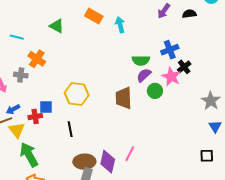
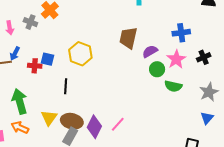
green semicircle: (141, 60) -> (173, 86), moved
black cross: (184, 67) -> (204, 57), moved
brown trapezoid: (124, 98) -> (128, 38), moved
blue arrow: (13, 109) -> (15, 54), turned -48
yellow triangle: (17, 130) -> (49, 118), moved

